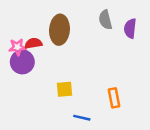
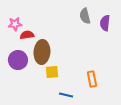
brown ellipse: (59, 30) -> (42, 52), moved
pink star: (17, 47) -> (15, 24), moved
purple circle: (22, 62) -> (18, 60), moved

